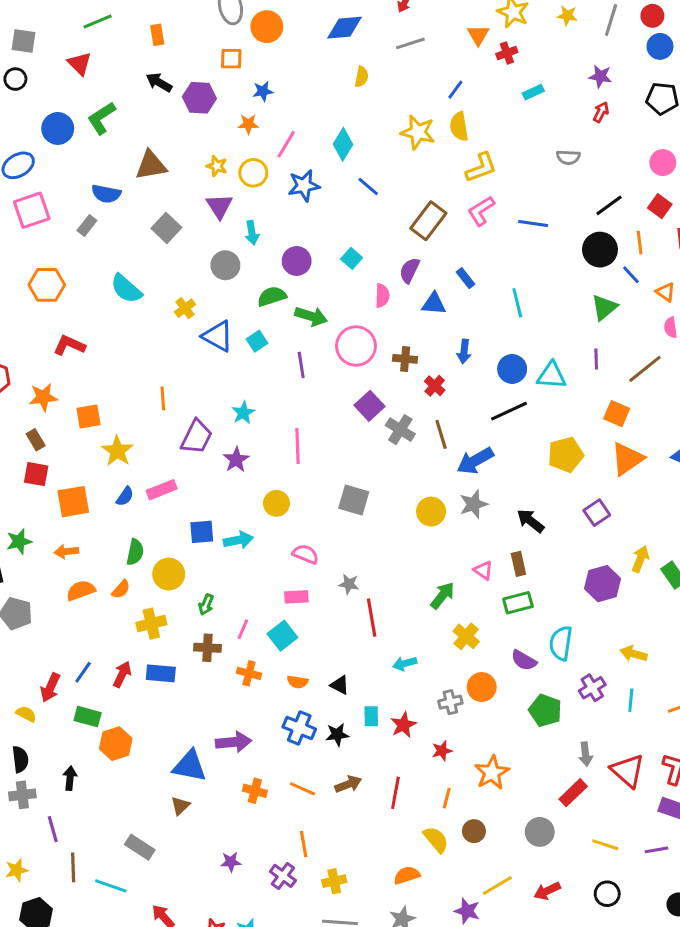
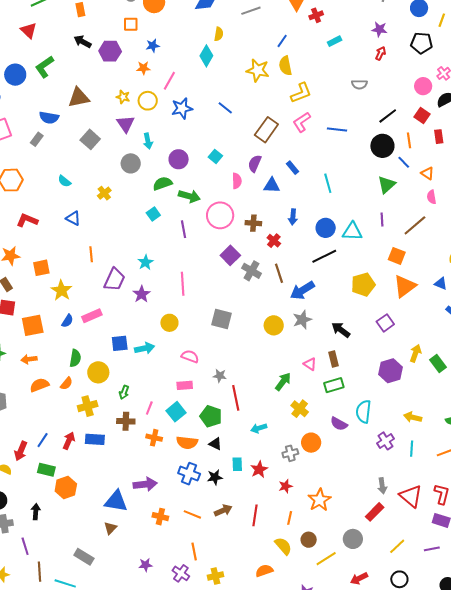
cyan diamond: (343, 144) -> (206, 56), moved
cyan semicircle: (126, 289) -> (64, 181), size x0.6
blue triangle: (218, 336) -> (73, 218), moved, size x0.7
orange semicircle: (298, 682) -> (187, 443), size x1.5
green pentagon: (545, 710) -> (211, 416), moved
yellow line: (605, 845) -> (397, 546), turned -60
yellow line: (497, 885) -> (326, 559), moved

